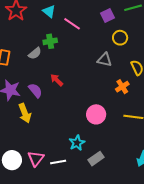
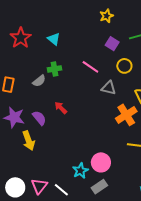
purple square: (108, 15) -> (112, 44), turned -32
pink line: (72, 24) -> (90, 67), moved
orange cross: (122, 87) -> (126, 115), size x1.5
pink circle: (96, 114) -> (101, 162), moved
white line: (58, 162) -> (61, 190), turned 49

